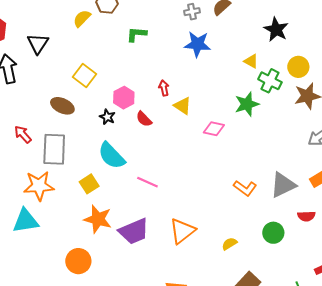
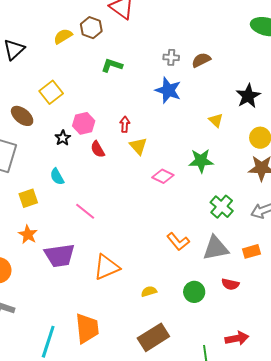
green cross: (270, 81) -> (222, 207), moved
cyan semicircle: (112, 156) -> (57, 177), size x0.6
orange star: (98, 219) -> (28, 234), size x0.7

